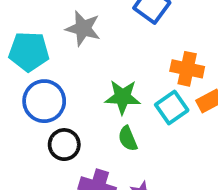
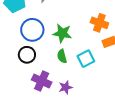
blue circle: (44, 101) -> (32, 30), moved
cyan square: (172, 107) -> (86, 59), moved

